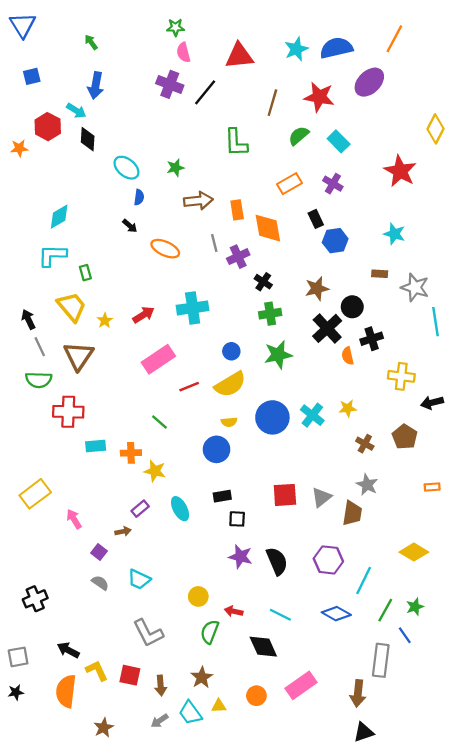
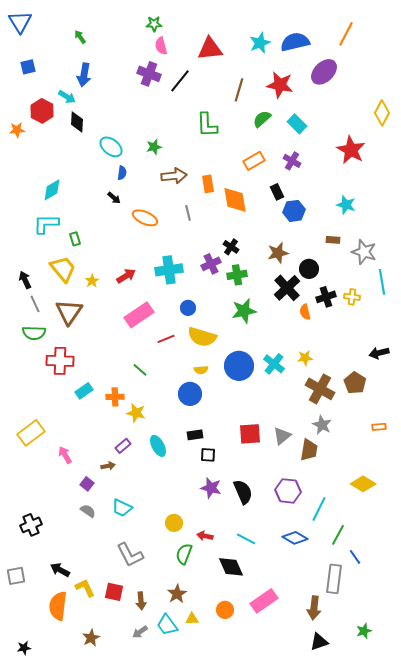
purple cross: (238, 257) -> (211, 264), moved
blue circle: (231, 351) -> (188, 308), moved
yellow cross: (401, 376) -> (352, 297), moved, size x0.7
yellow semicircle: (230, 384) -> (202, 337), turned 48
brown cross: (365, 444) -> (320, 389), size x1.8
cyan rectangle: (96, 446) -> (84, 391), turned -30
green star: (415, 607) -> (364, 631), moved
black star: (16, 692) -> (24, 648), moved

